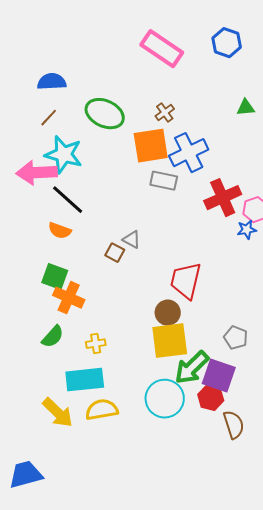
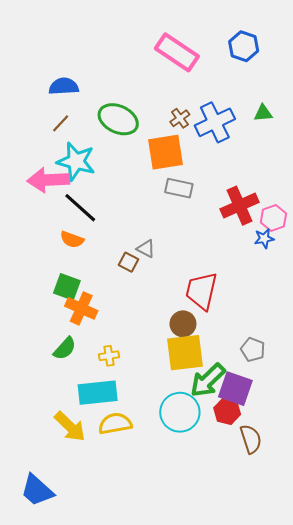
blue cross: (189, 153) -> (215, 122), moved
blue trapezoid: (26, 475) -> (37, 490), turned -123

